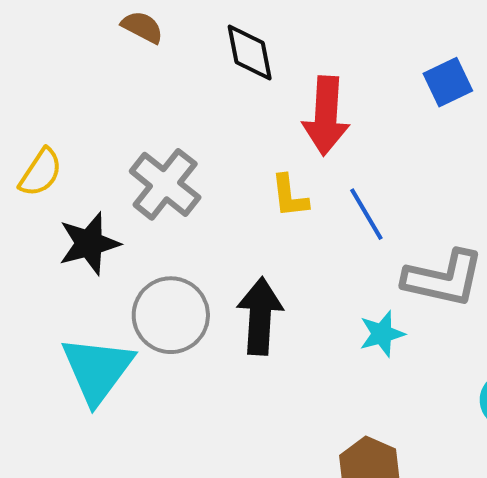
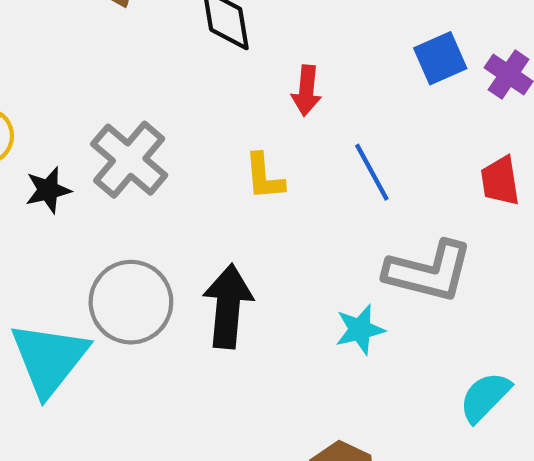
red arrow: (326, 116) -> (306, 91), size x0.6
blue line: (366, 214) -> (372, 172), moved
black star: (89, 244) -> (48, 190), moved, size x0.7

